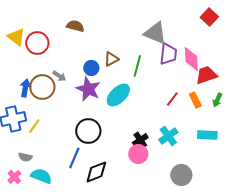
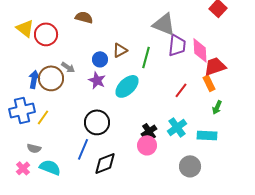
purple star: (88, 89) -> (97, 80), size x0.7
orange rectangle: (195, 100) -> (209, 83), moved
green arrow: (217, 100) -> (217, 107), moved
cyan rectangle: (207, 135) -> (207, 135), moved

